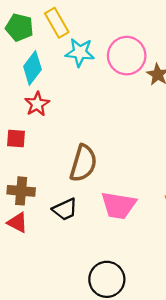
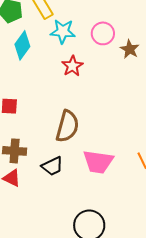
pink circle: (127, 56) -> (103, 33), size x0.7
red star: (37, 104) -> (72, 66), moved

